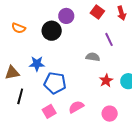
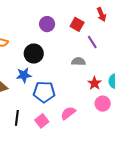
red square: (97, 12) -> (77, 24), moved
black circle: (52, 31) -> (34, 54), moved
black line: (20, 96) -> (17, 118), moved
pink circle: (110, 114) -> (103, 104), moved

